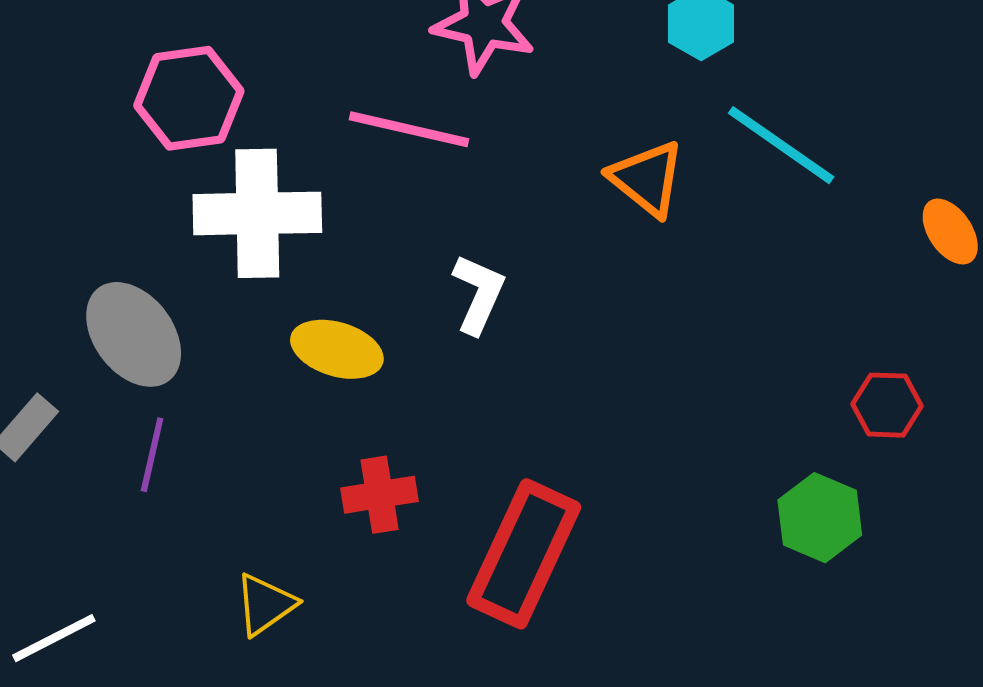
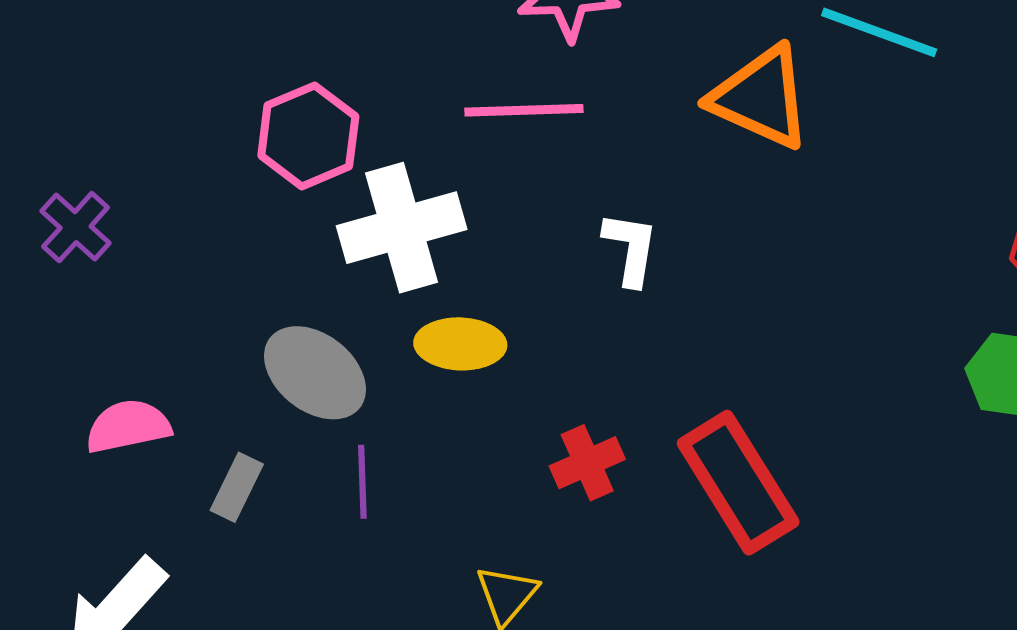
orange triangle: (647, 179) -> (761, 97), size x1.4
yellow ellipse: (337, 349) -> (460, 344), moved
red rectangle: (524, 554) -> (738, 483), turned -42

